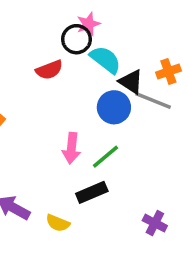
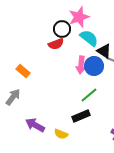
pink star: (88, 24) -> (79, 17), size x1.5
black circle: (77, 39) -> (62, 29), moved
pink arrow: (71, 148) -> (81, 65), moved

